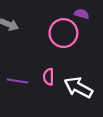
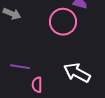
pink semicircle: (49, 77) -> (37, 85), moved

